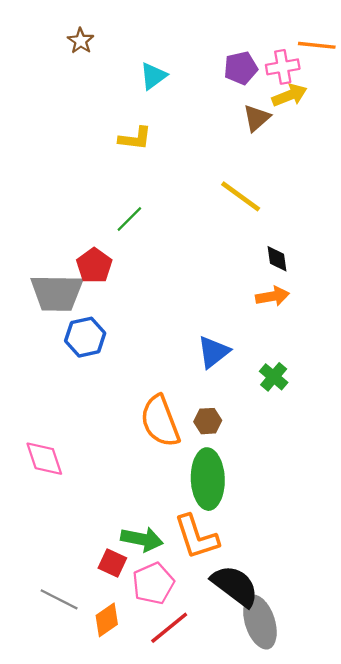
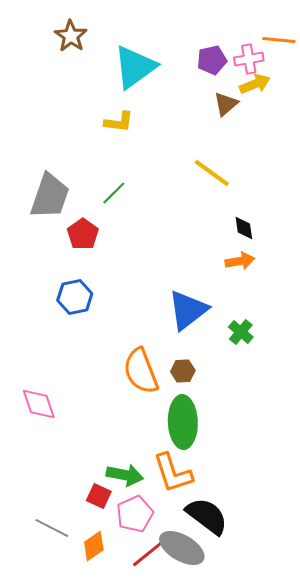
brown star: (81, 41) -> (71, 36), size x1.4
cyan triangle: (153, 76) -> (135, 67), size x1.8
gray trapezoid: (57, 293) -> (50, 196), moved, turned -72
blue triangle: (213, 352) -> (188, 310), size x1.4
gray ellipse: (260, 622) -> (182, 548), moved, turned -42

